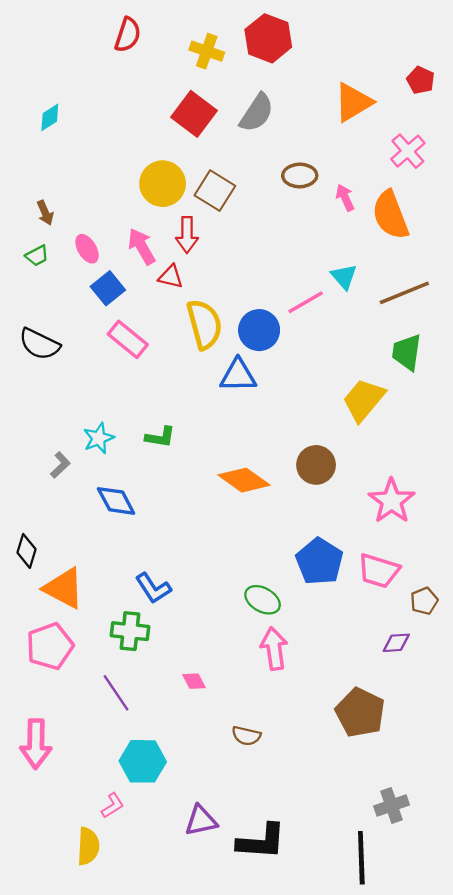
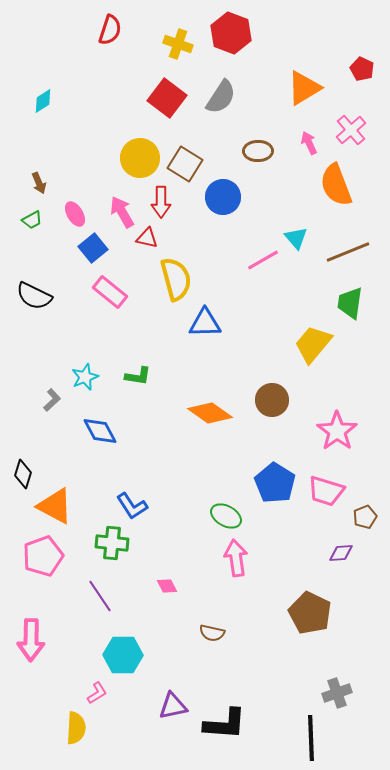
pink arrow: (345, 198) -> (309, 143), moved
blue circle: (259, 330) -> (223, 197), moved

